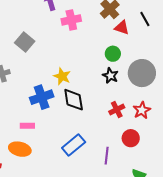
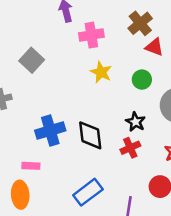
yellow star: (62, 76) -> (101, 72), moved
black star: (110, 76) -> (135, 122), moved
red cross: (117, 109) -> (130, 148), moved
orange ellipse: (20, 149) -> (20, 195), turned 70

